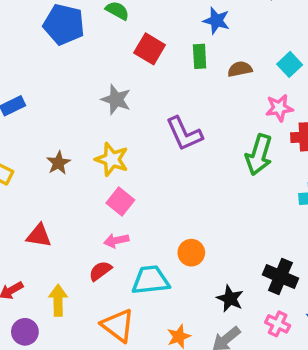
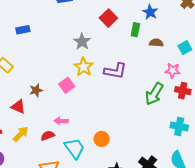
purple L-shape: (184, 134) -> (115, 71), turned -70
yellow star: (112, 159) -> (84, 67), moved
brown star: (58, 163) -> (36, 90), moved
pink square: (120, 202) -> (67, 85), moved
cyan trapezoid: (151, 280) -> (75, 148), turned 45
yellow arrow: (58, 300) -> (21, 134), moved, turned 30

